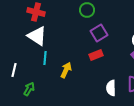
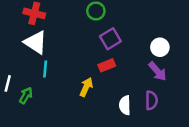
yellow arrow: (66, 70) -> (86, 87), moved
green arrow: (29, 89) -> (26, 96), moved

